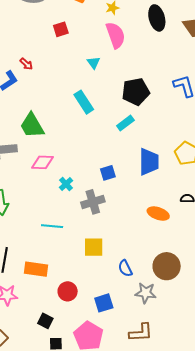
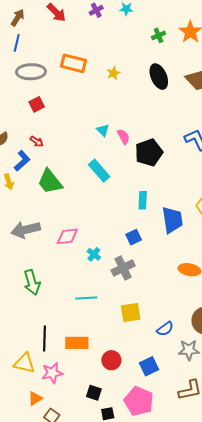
red square: (61, 29) -> (37, 104), moved
pink semicircle: (116, 35) -> (124, 137), moved, size x0.6
cyan rectangle: (125, 123) -> (143, 200), moved, turned -42
green trapezoid: (32, 126) -> (50, 182), moved
blue semicircle: (125, 268) -> (165, 329), turned -90

